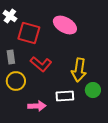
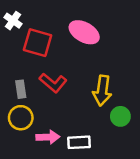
gray rectangle: (11, 57) -> (21, 89), moved
yellow circle: (16, 81) -> (21, 118), moved
white rectangle: (65, 96) -> (79, 142), moved

